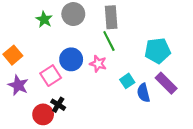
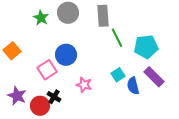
green line: (109, 41) -> (117, 38), moved
pink star: (98, 64) -> (84, 85), moved
purple star: (18, 85) -> (17, 96), moved

